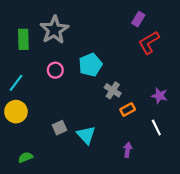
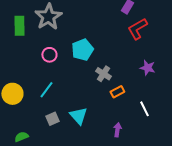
cyan line: (16, 83) -> (46, 90), moved
purple star: (159, 96) -> (147, 68), moved
gray square: (60, 128) -> (52, 119), moved

